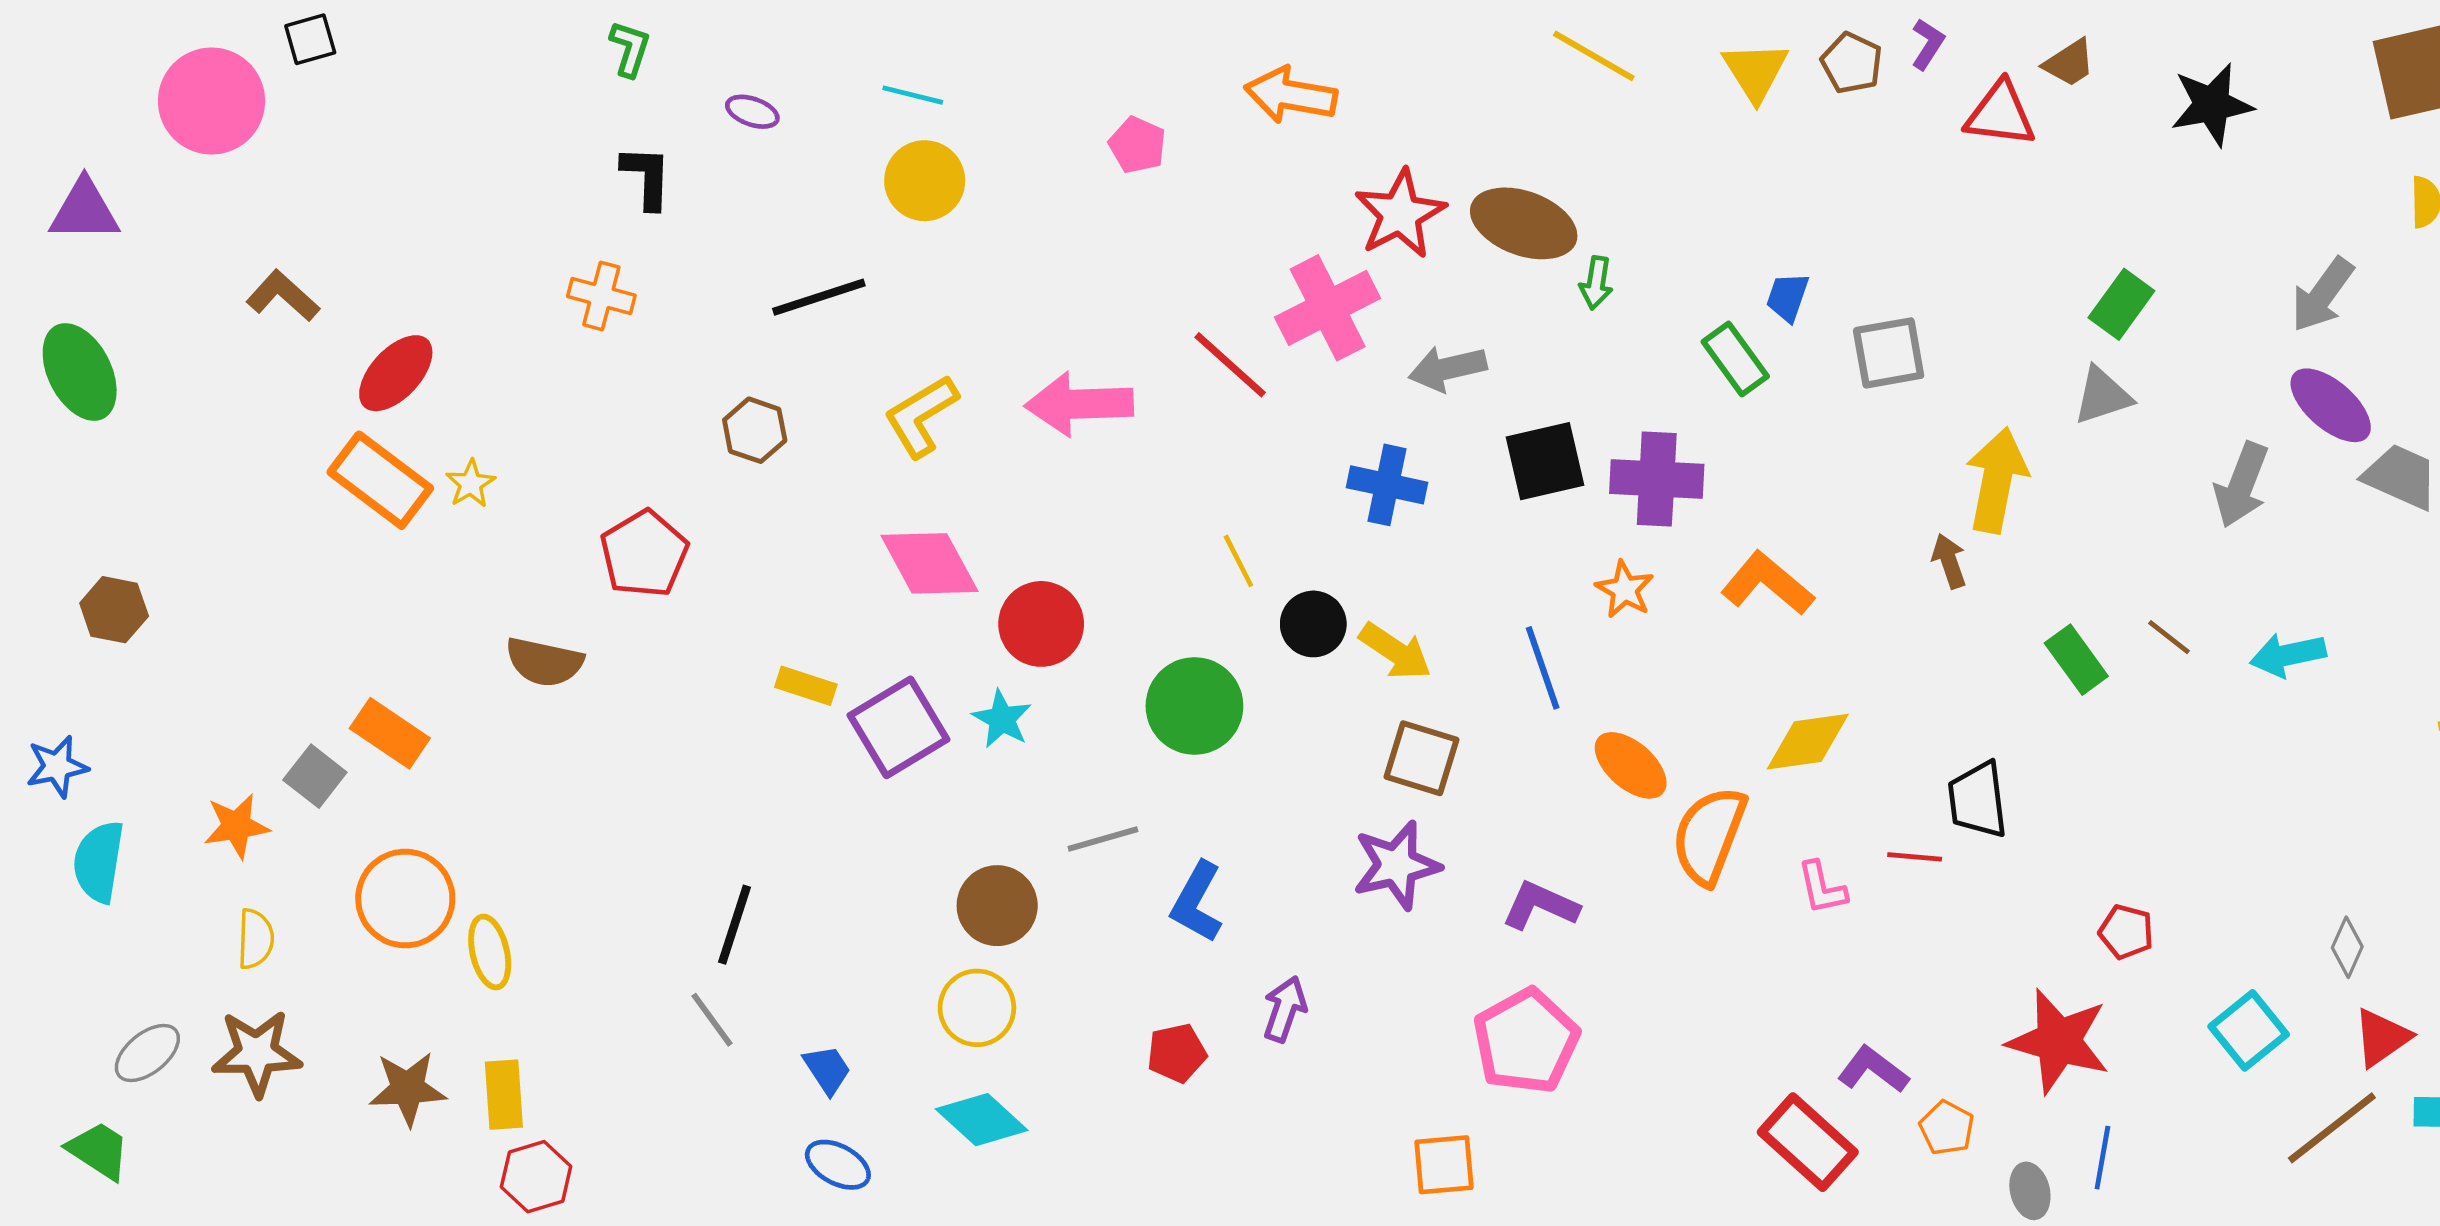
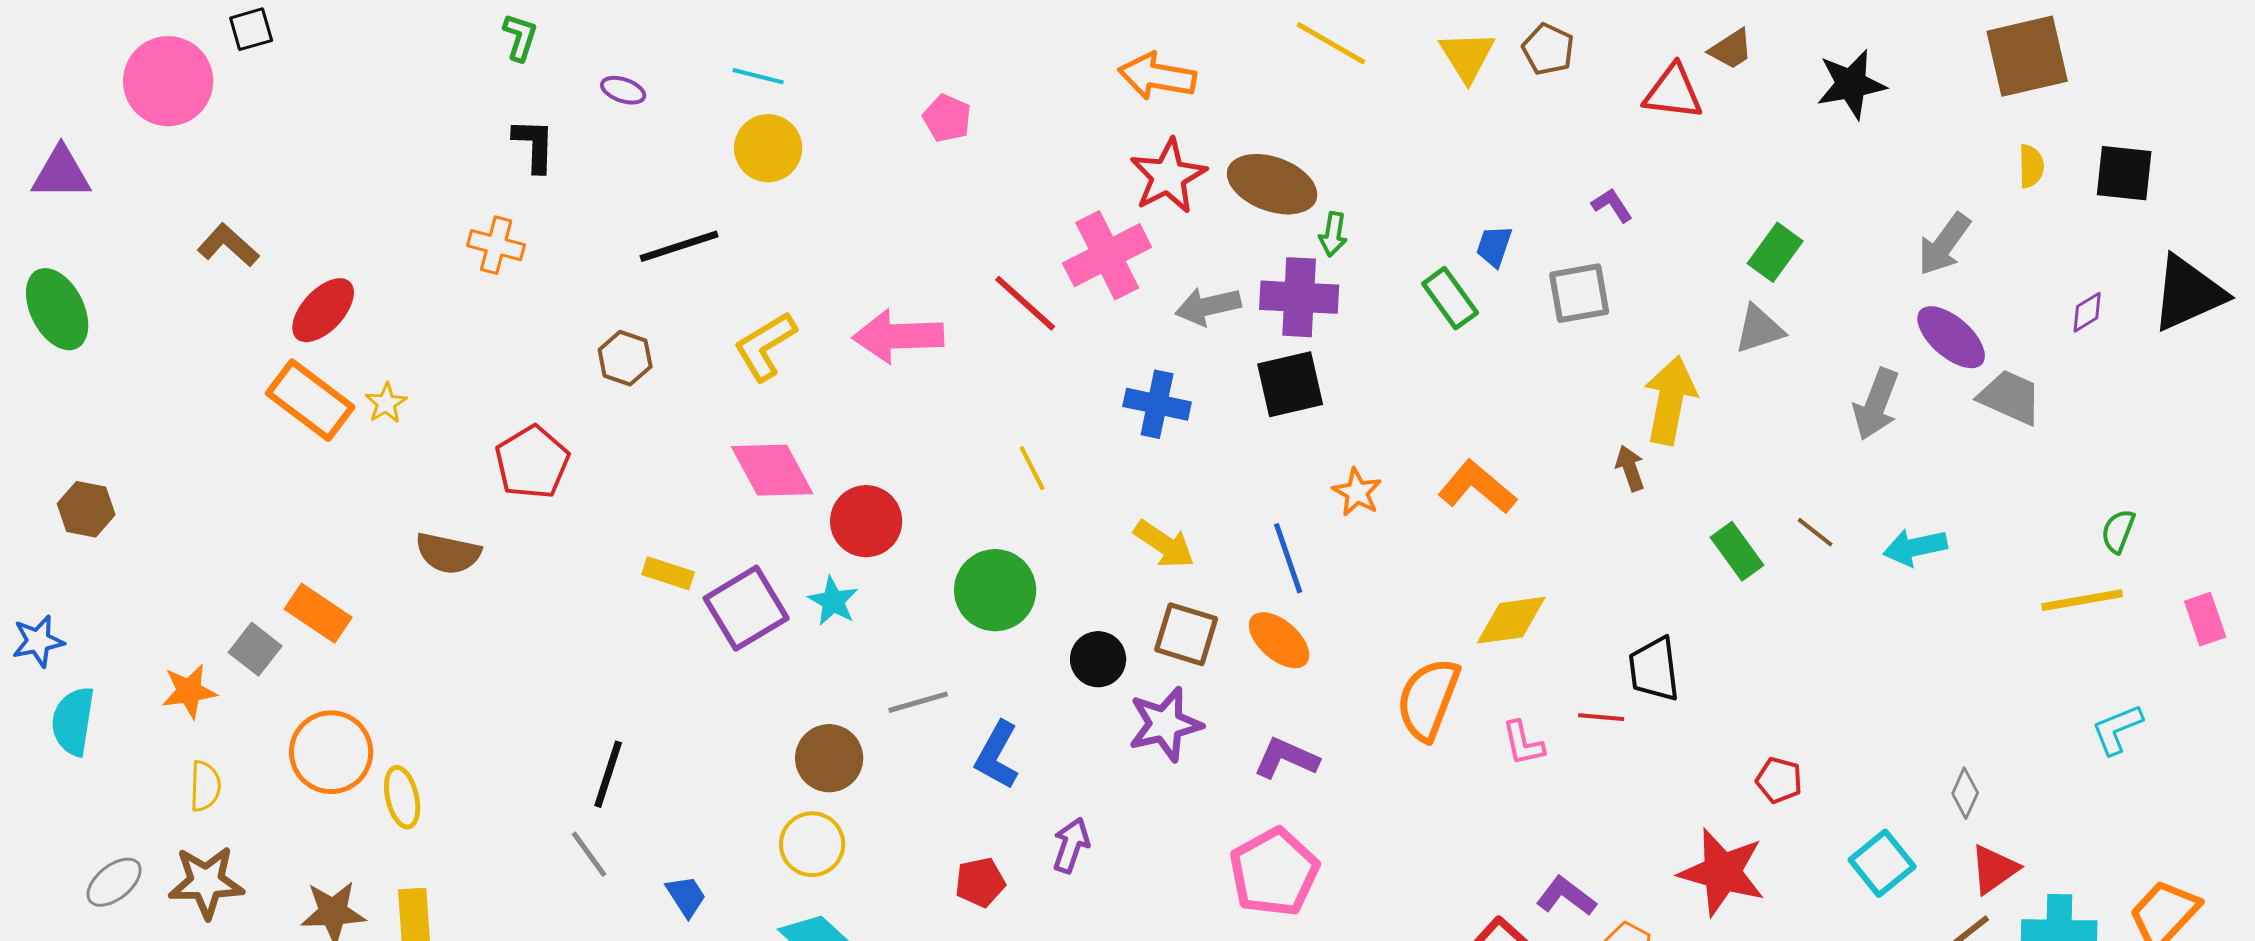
purple L-shape: (1928, 44) -> (1612, 205), moved, turned -66
orange arrow: (1291, 95) -> (1157, 76), moved
purple cross: (1657, 479) -> (1299, 297), moved
black circle: (1313, 624) -> (1098, 659), moved
orange ellipse: (1631, 765) -> (1279, 640), moved

